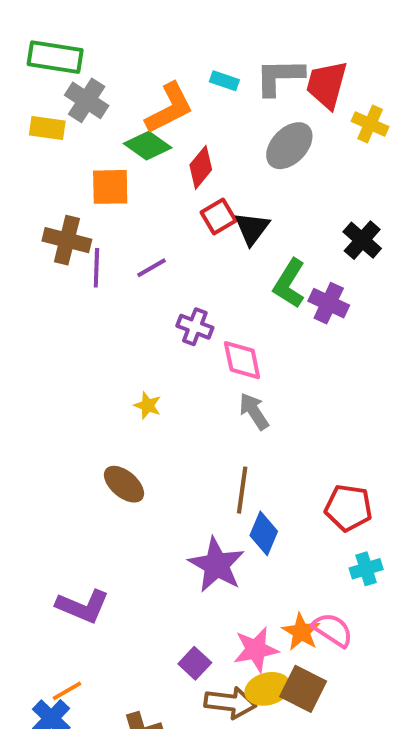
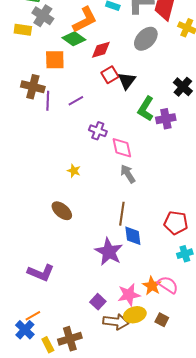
red diamond: (201, 167) -> (101, 50), turned 35
purple cross: (329, 303) -> (166, 119), turned -36
blue diamond: (264, 533) -> (133, 236), turned -30
brown square: (303, 689) -> (162, 320), moved, size x0.6

